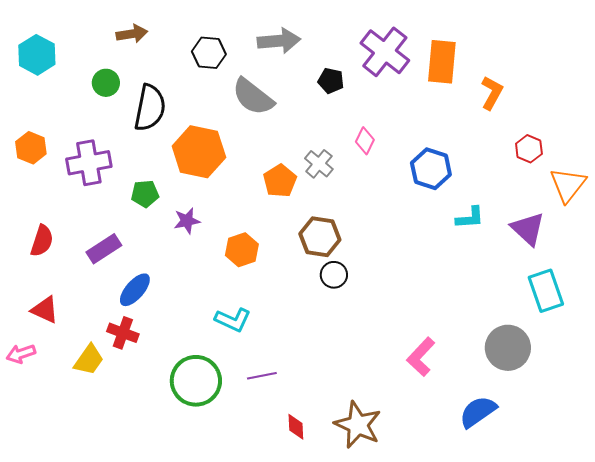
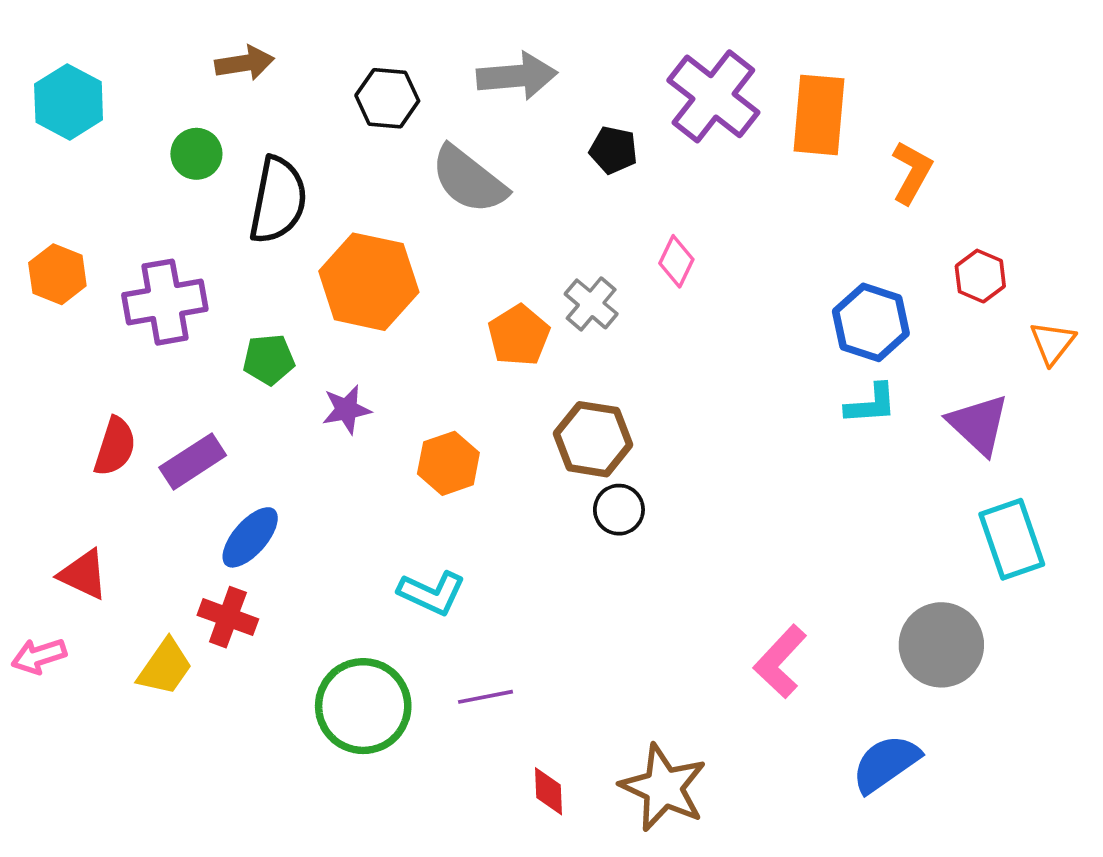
blue hexagon: (431, 169) -> (871, 322), moved
orange triangle: (568, 185) -> (1053, 343), size x0.7
red semicircle: (42, 241) -> (115, 447), moved

